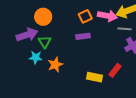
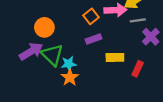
green triangle: (45, 42) -> (52, 55), size x1.5
cyan star: (36, 57) -> (69, 64), moved
yellow rectangle: (94, 77) -> (115, 57), moved

